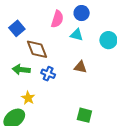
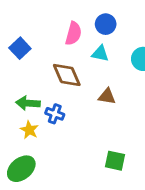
brown diamond: (37, 49) -> (67, 75), moved
blue cross: (48, 74) -> (55, 114), moved
yellow star: (28, 98) -> (29, 130), moved

